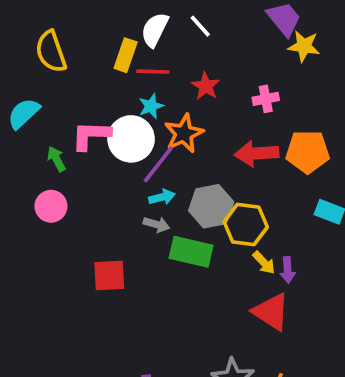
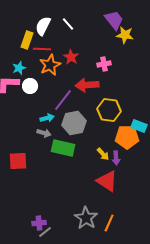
cyan star: (151, 106) -> (19, 68), moved
orange star: (184, 133) -> (50, 65), moved
white circle: (131, 139) -> (30, 86), size x0.6
orange pentagon: (308, 152) -> (127, 137), moved
red arrow: (257, 153) -> (87, 85), moved
purple line: (158, 164) -> (63, 100), moved
yellow hexagon: (246, 224) -> (109, 110), moved

